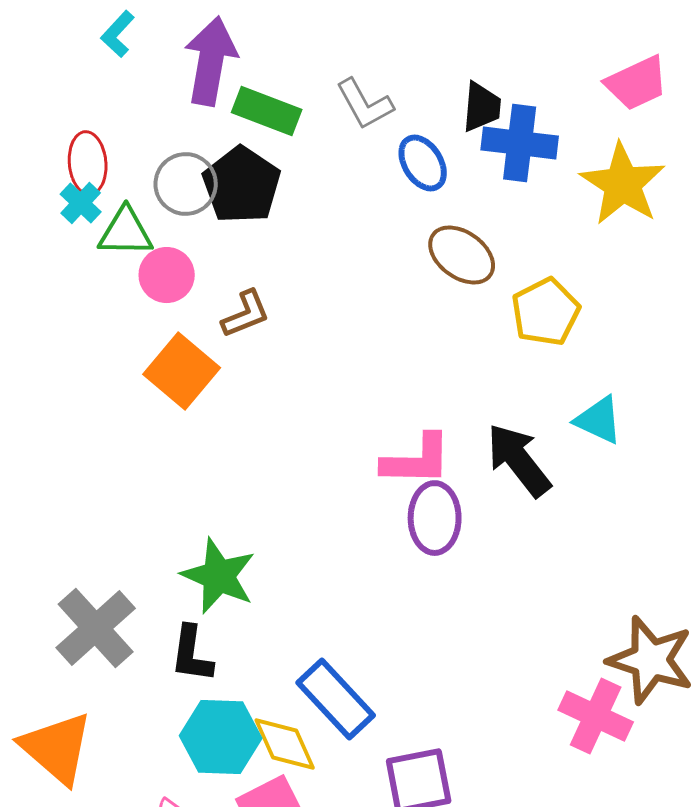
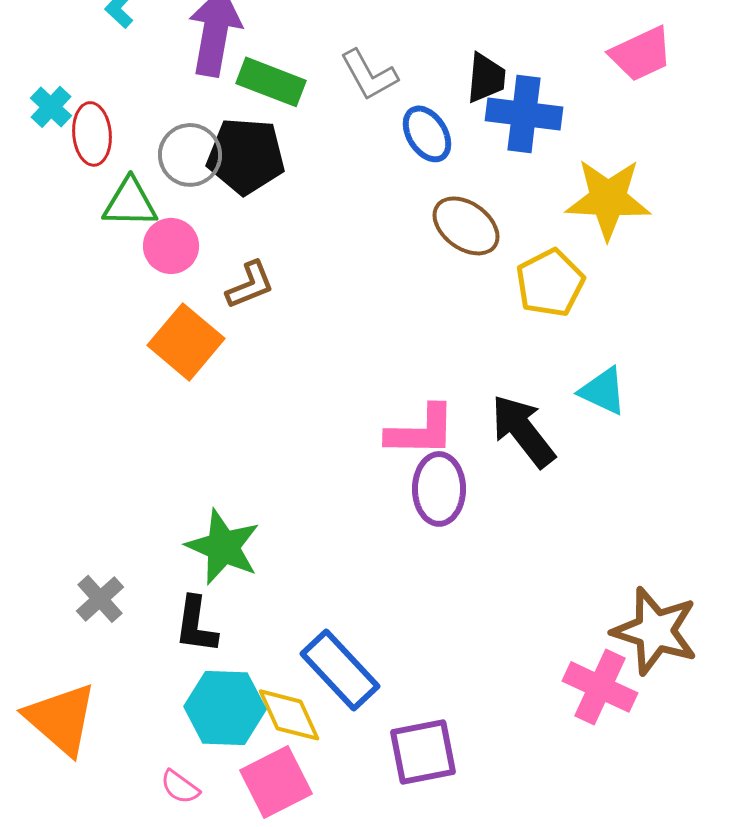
yellow star: (623, 184) -> (608, 199), moved, turned -30
black pentagon: (242, 185) -> (246, 156), turned -30
cyan cross: (81, 203) -> (51, 107), moved
gray cross: (96, 628) -> (100, 599), size x0.6

